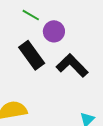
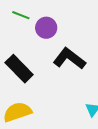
black rectangle: (32, 55) -> (19, 69), moved

